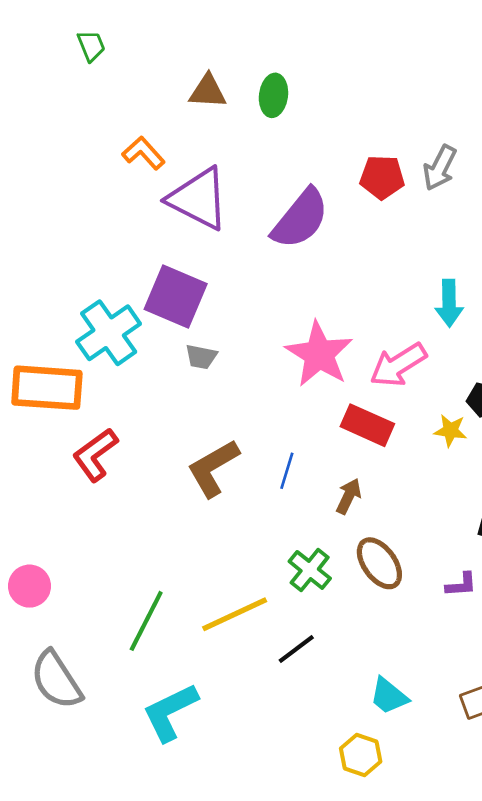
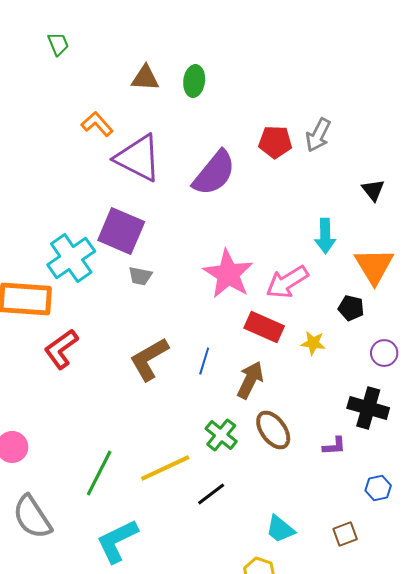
yellow star: (450, 431) -> (313, 343), moved
brown arrow: (349, 496) -> (250, 380), size x1.4

